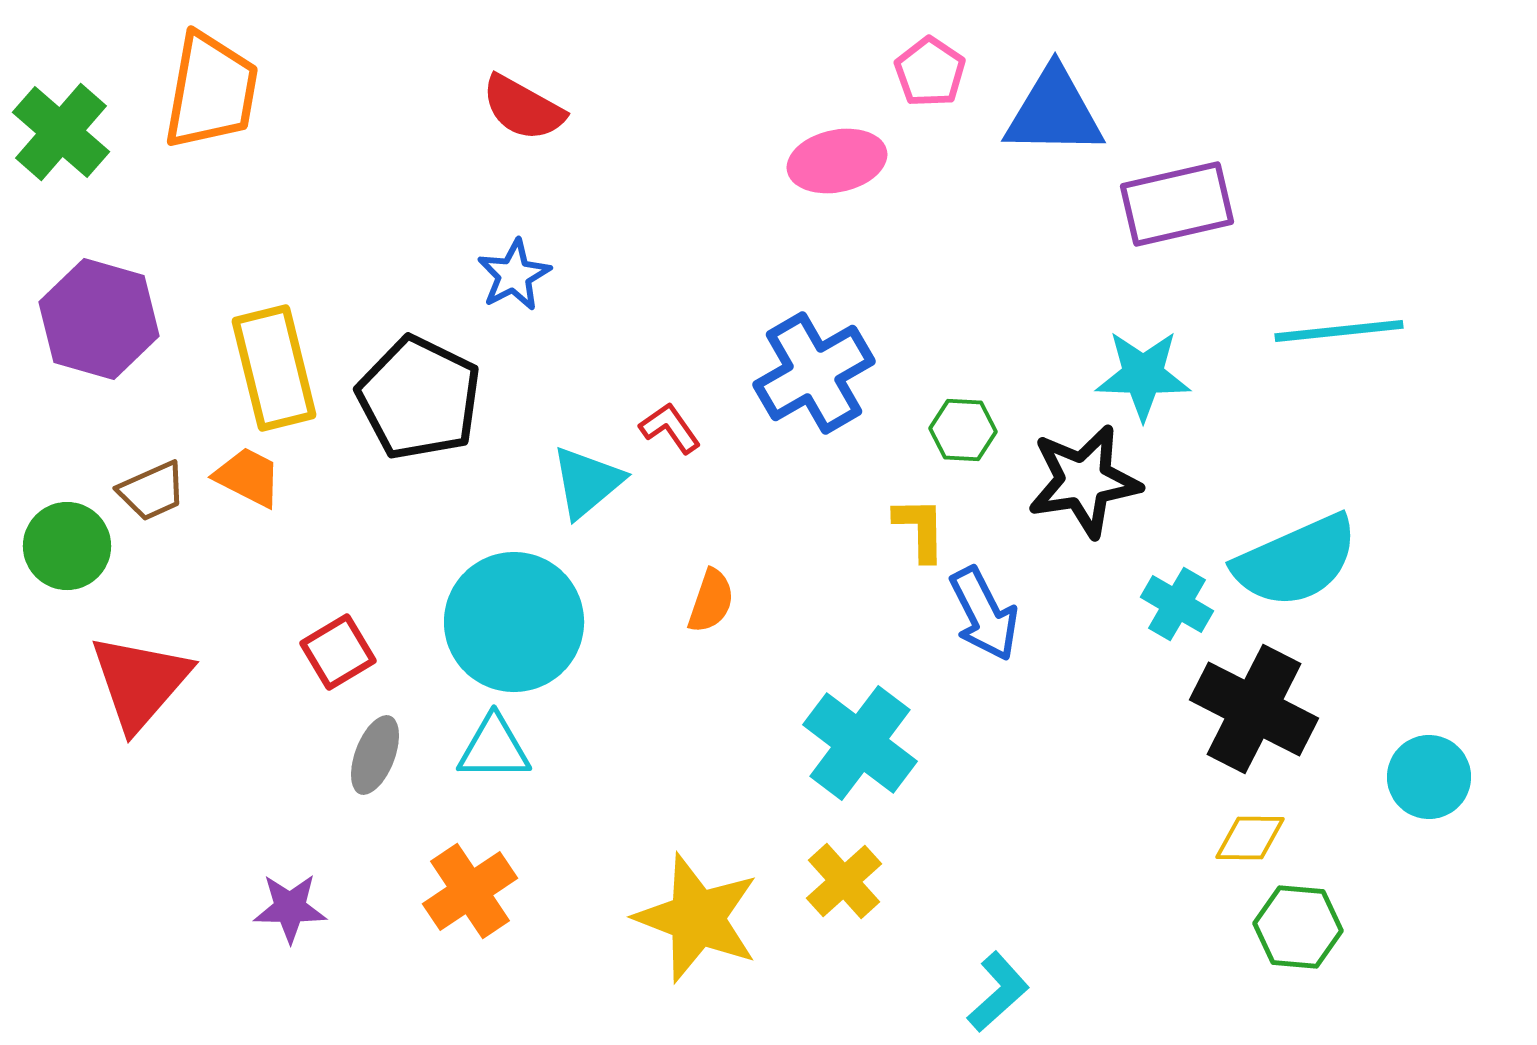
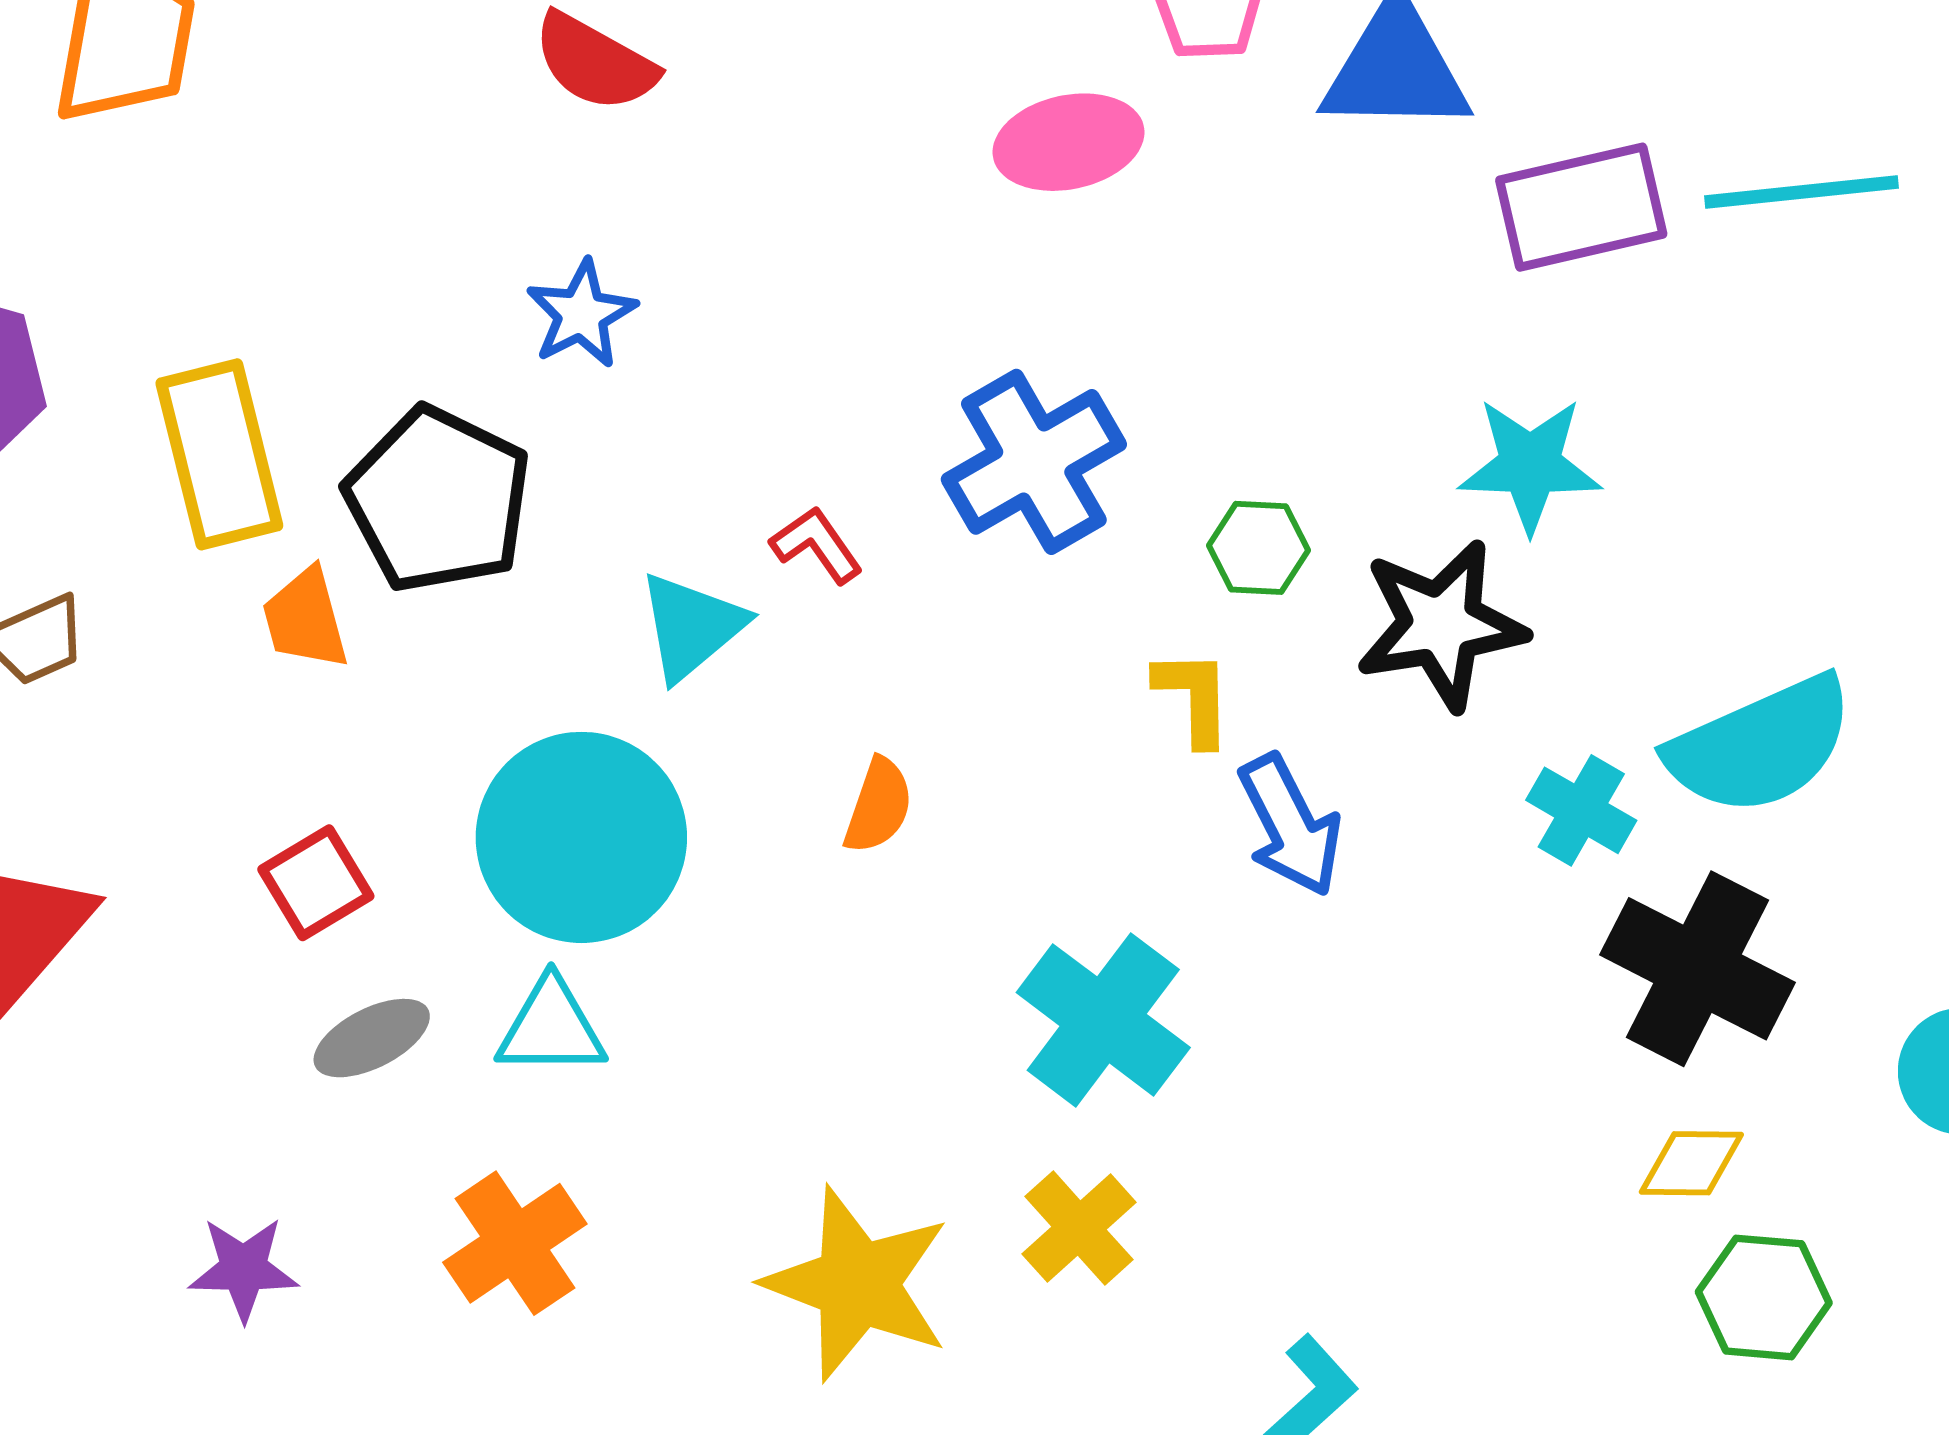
cyan line: (1339, 331) -> (1801, 192), moved
orange trapezoid: (248, 477) -> (305, 619), moved, turned -132
gray ellipse: (375, 755) -> (372, 1038), turned 42

